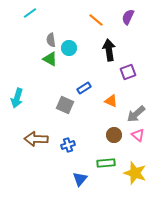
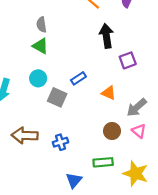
cyan circle: (69, 48) -> (38, 78), moved

